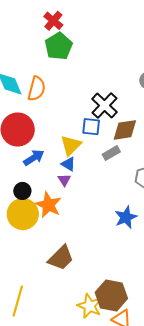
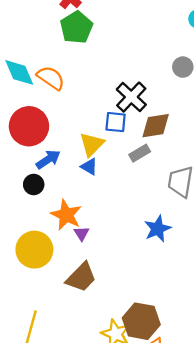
orange semicircle: (37, 89) -> (51, 78), turned -70
purple triangle: (64, 180) -> (82, 234), moved
black circle: (22, 191) -> (34, 184), moved
yellow circle: (23, 214) -> (34, 250), moved

